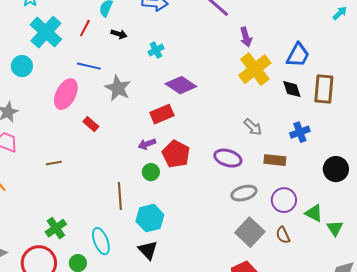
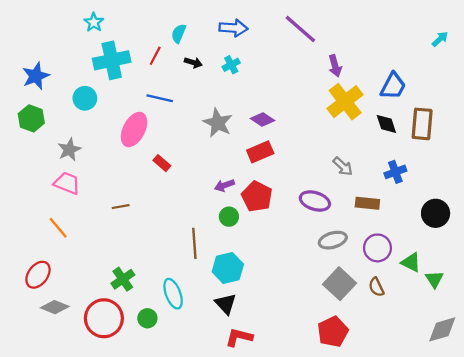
cyan cross: (46, 32) -> (112, 60), turned 36
cyan cross: (156, 50) -> (231, 65), moved
purple diamond: (181, 85) -> (262, 119), size x0.7
gray star: (118, 88) -> (218, 123), moved
red rectangle: (162, 114) -> (260, 152), moved

